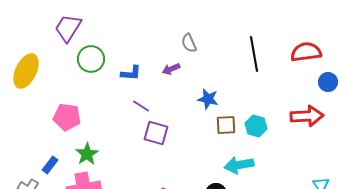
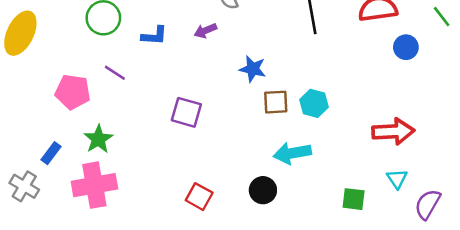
purple line: (141, 106) -> (115, 73), moved
red arrow: (307, 116) -> (393, 131), moved

